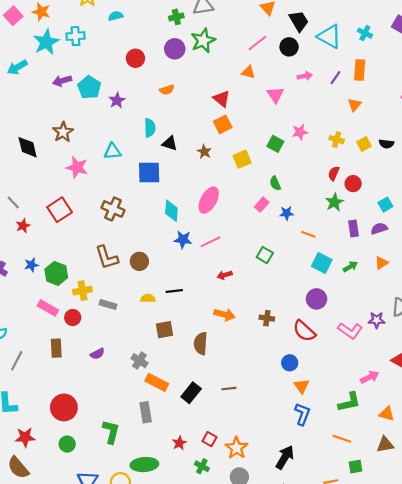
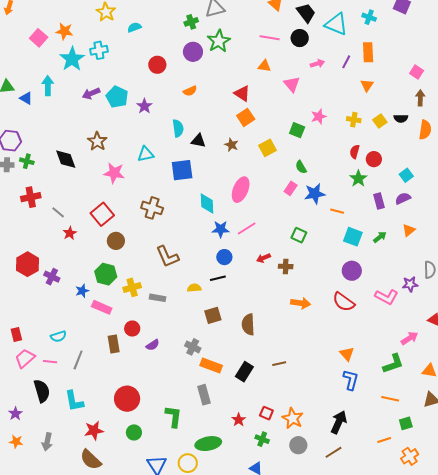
pink line: (257, 43) -> (270, 38), turned 54
cyan arrow: (17, 67) -> (48, 86), turned 126
blue star: (287, 213) -> (315, 194), size x1.5
brown L-shape: (107, 257) -> (167, 257), moved
brown circle: (139, 261) -> (116, 241), moved
blue star: (31, 265) -> (82, 291), moved
orange arrow: (224, 315) -> (301, 303), moved
red circle: (73, 318) -> (132, 329), moved
brown cross: (267, 318) -> (286, 266), moved
blue circle: (290, 363) -> (224, 257), moved

